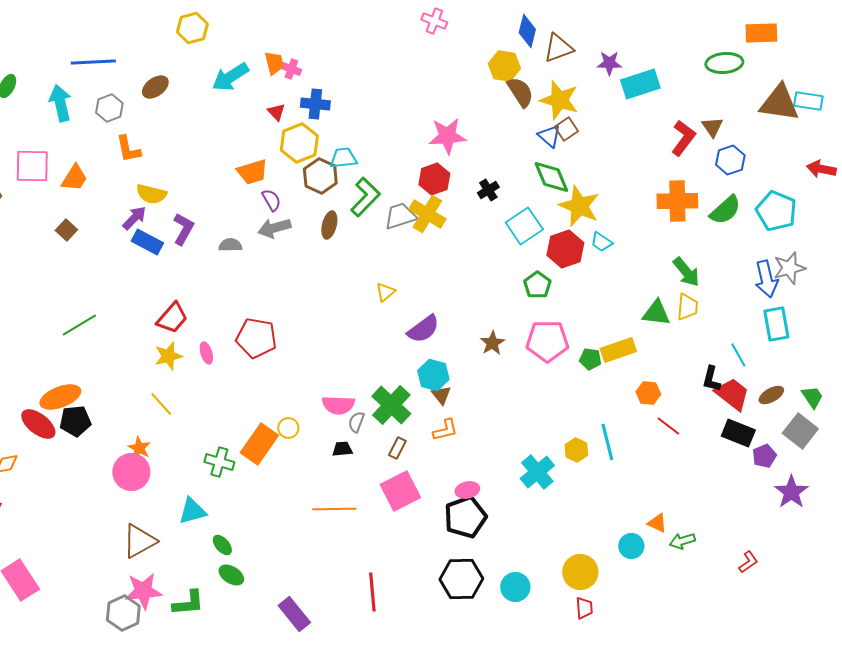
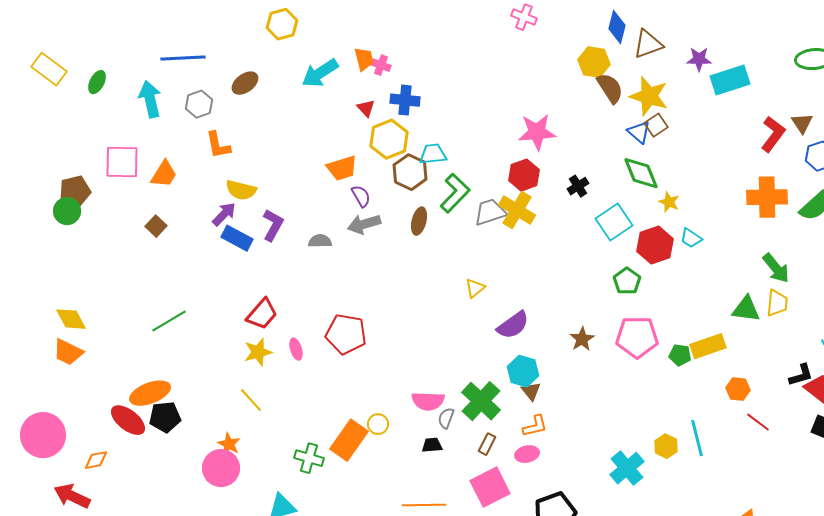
yellow star: (579, 206) -> (669, 202), size x0.5
black L-shape: (711, 379) -> (801, 375), turned -120
pink ellipse: (467, 490) -> (527, 454), moved

